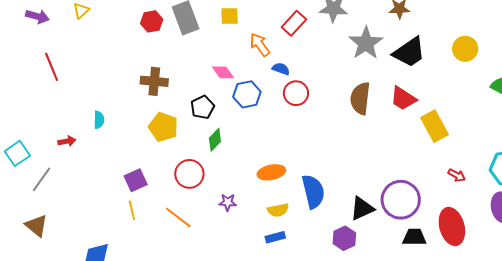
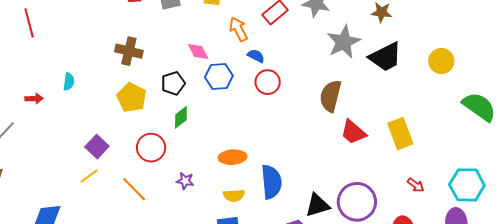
red trapezoid: (403, 99) -> (353, 132), moved
purple square: (136, 180) -> (97, 147), turned -30
yellow line: (132, 210) -> (89, 176), turned 60

